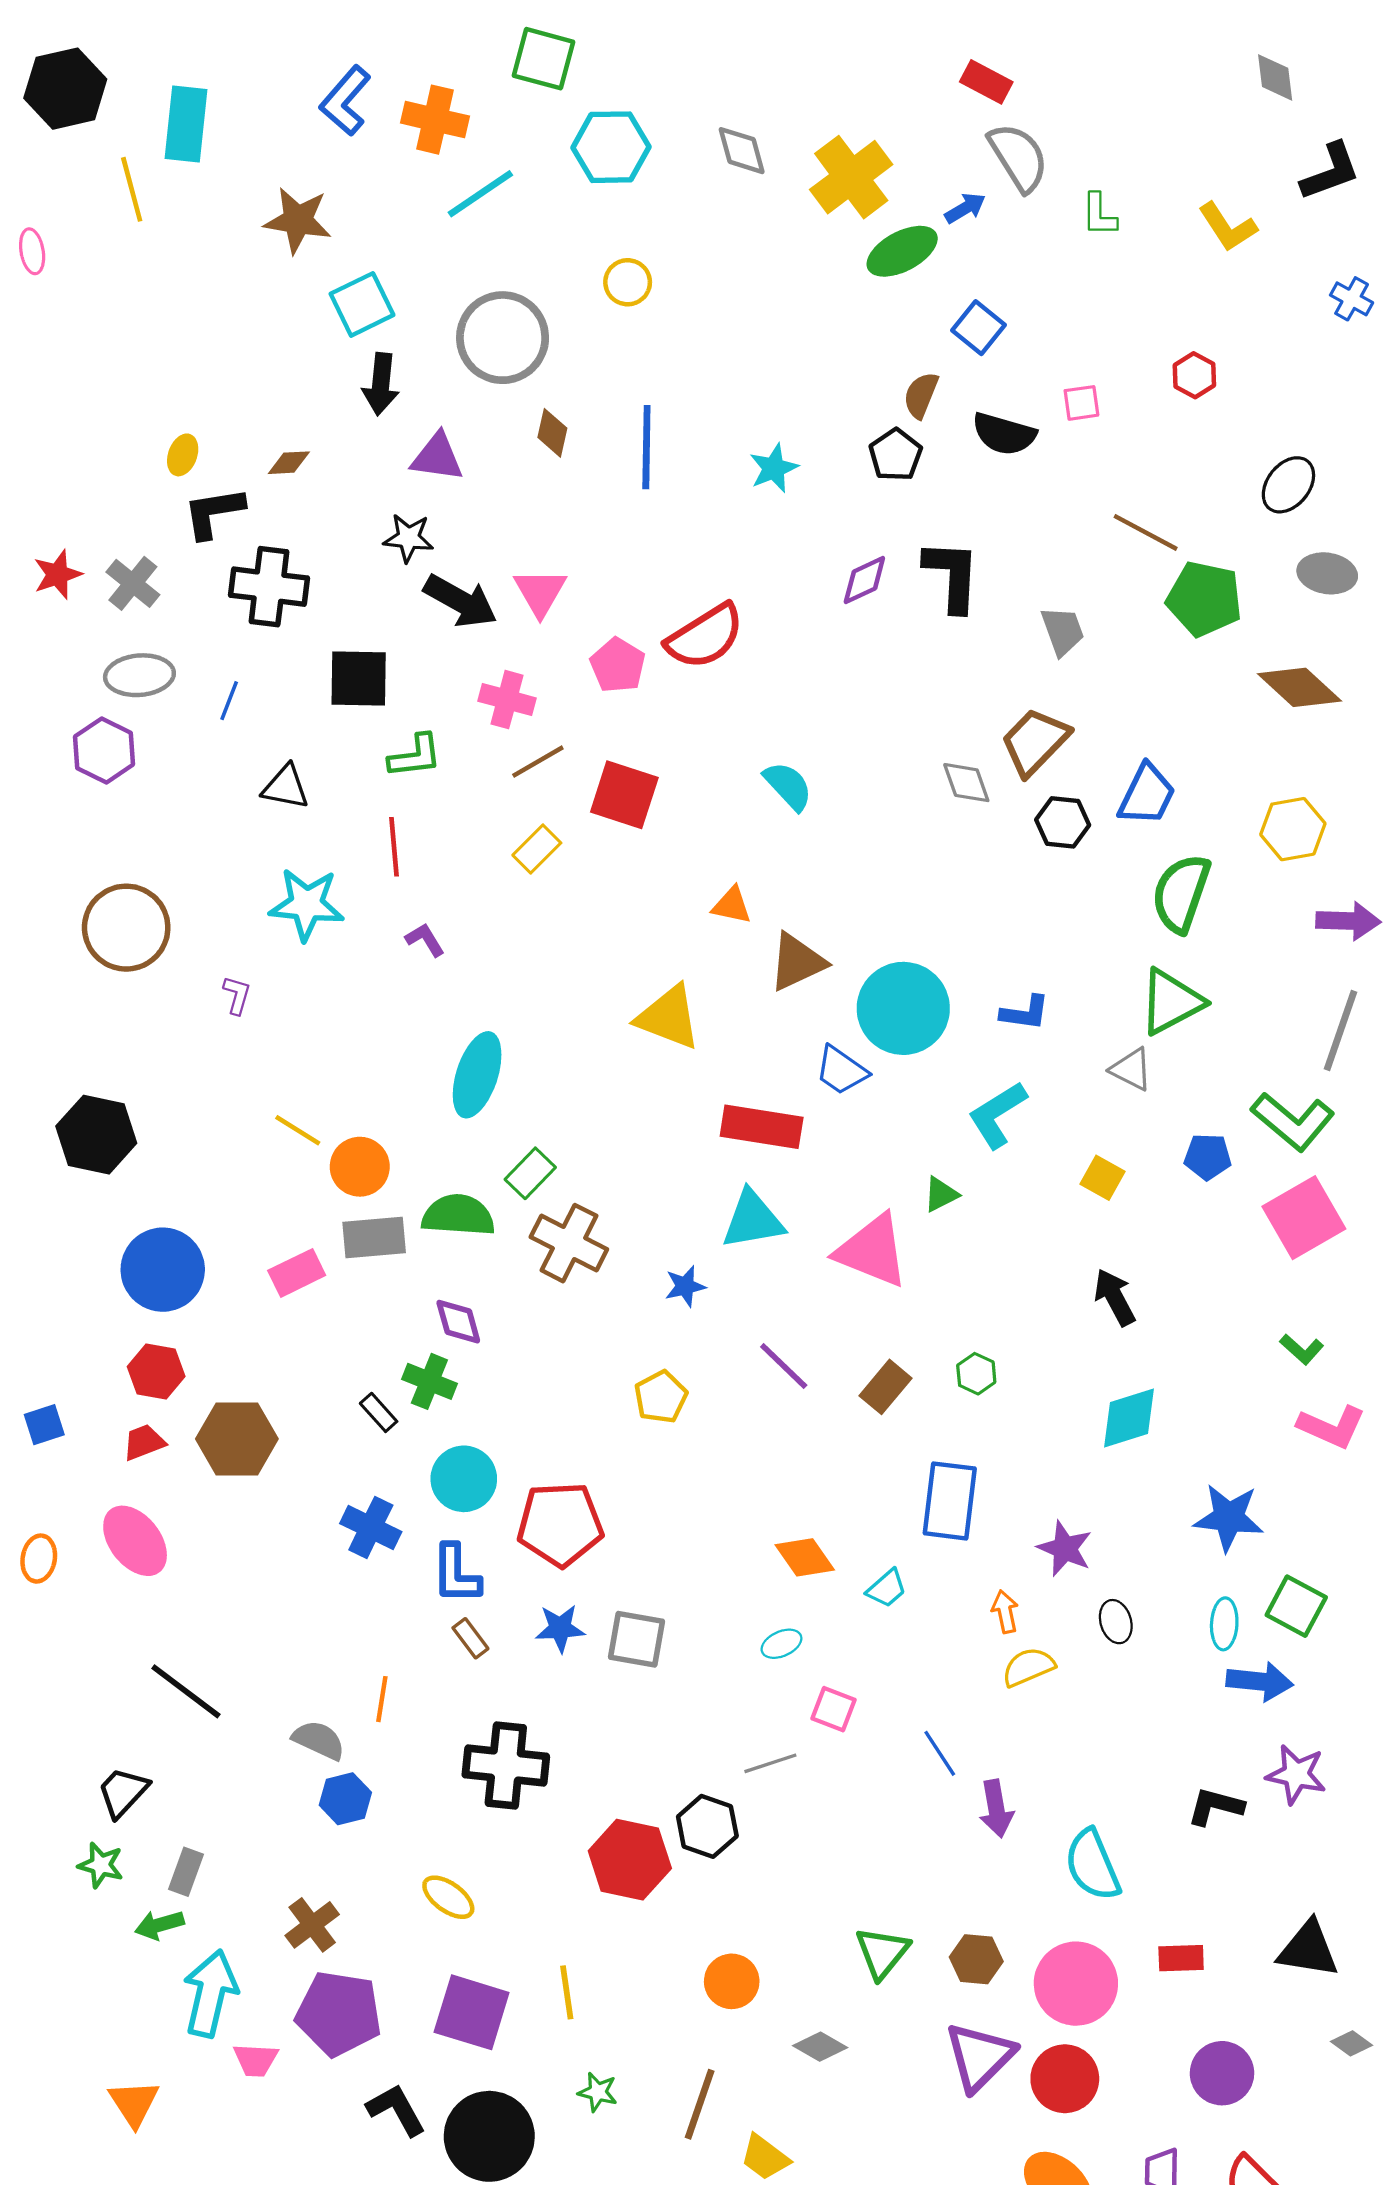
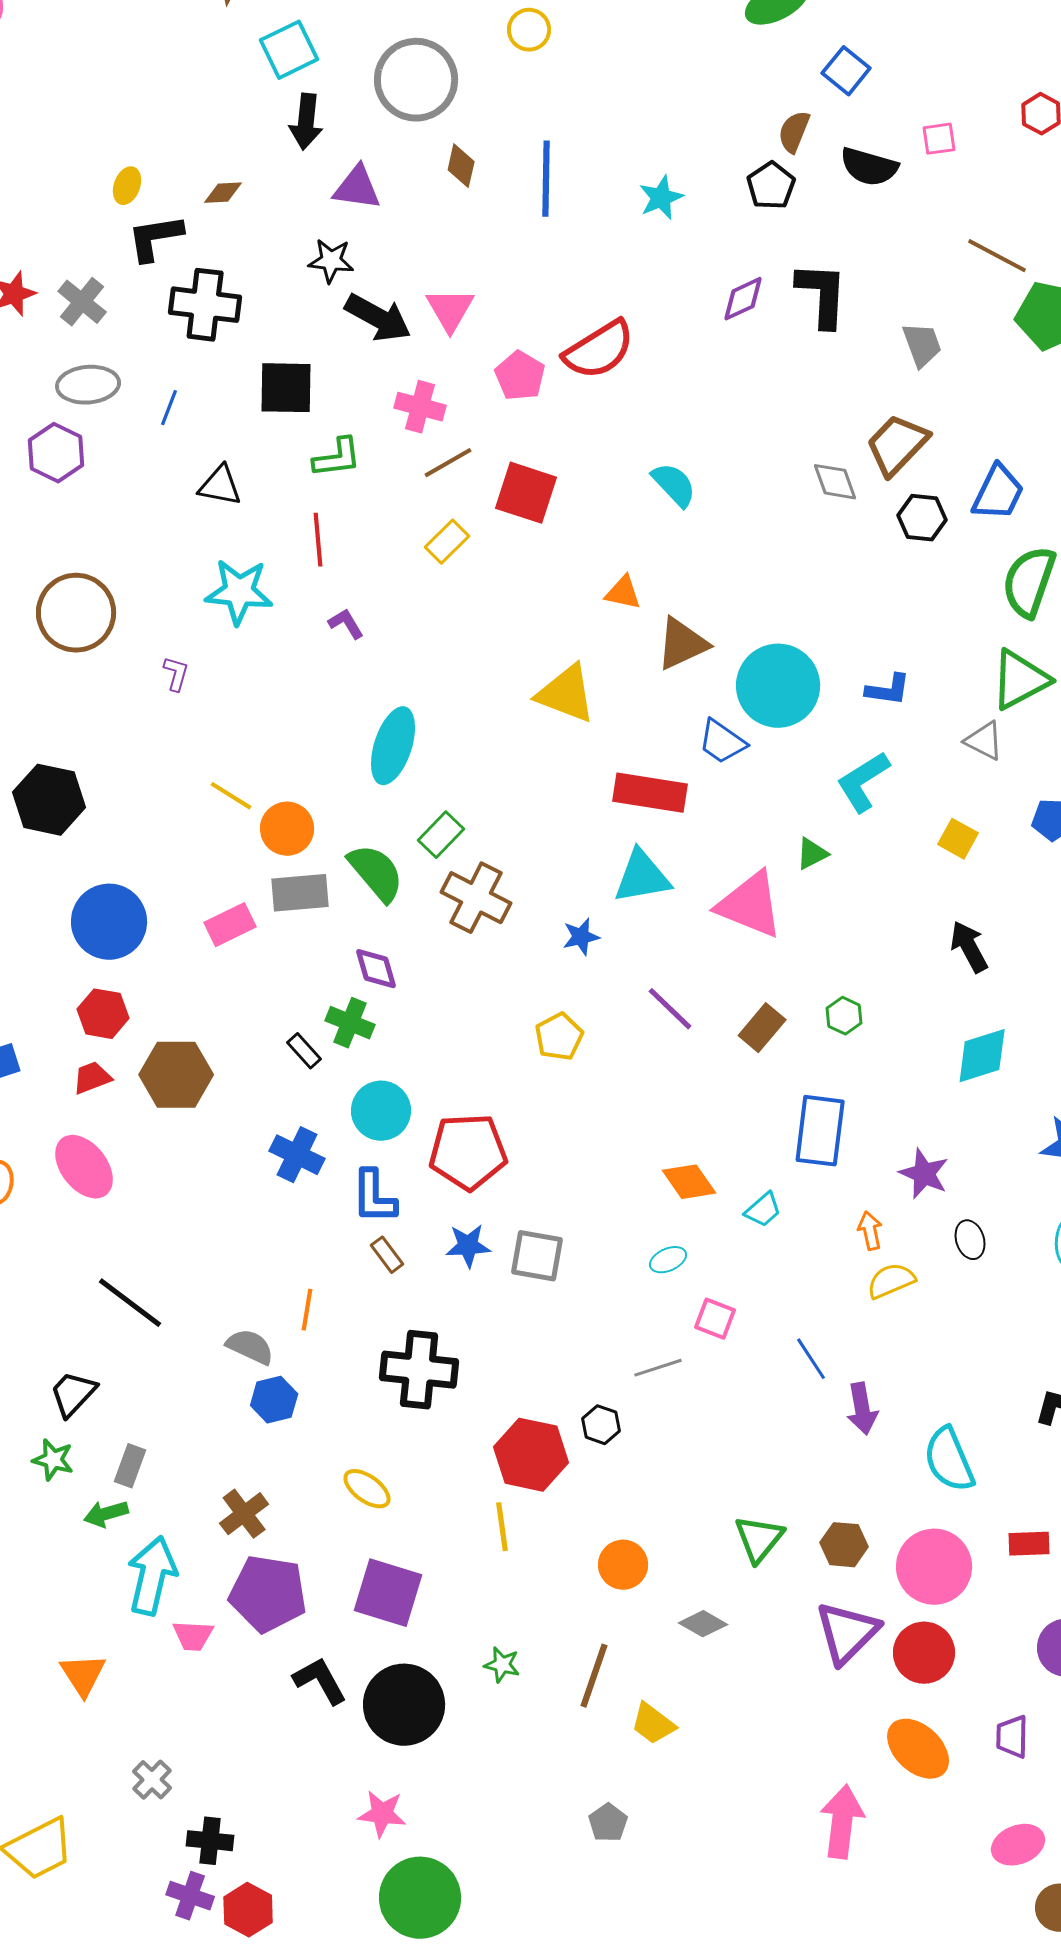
green semicircle: (458, 1215) -> (376, 873), turned 46
black hexagon: (707, 1826) -> (601, 1425), size x0.7
yellow line: (567, 1992) -> (502, 1527), moved

